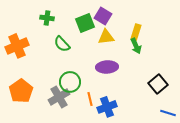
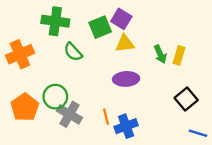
green cross: (47, 18) -> (55, 21), size x1.6
yellow rectangle: (136, 32) -> (179, 55), moved
green circle: (70, 82) -> (55, 97), moved
gray cross: (59, 97) -> (69, 114), turned -30

